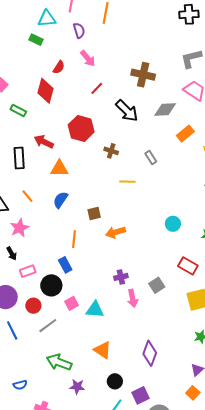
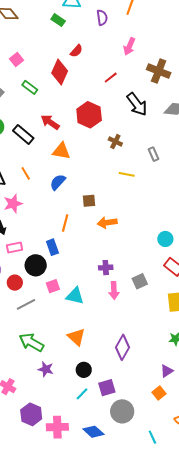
pink arrow: (88, 58) -> (129, 46), moved, turned 54
black rectangle: (19, 158) -> (23, 134), turned -55
cyan circle: (173, 224) -> (165, 239), moved

